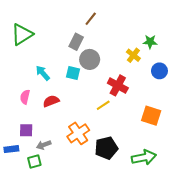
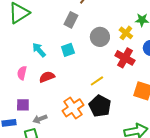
gray circle: (90, 59) -> (100, 37), moved
cyan square: (73, 73) -> (68, 50), turned -32
red cross: (118, 85) -> (125, 58), moved
black pentagon: (106, 148) -> (100, 106), moved, turned -30

